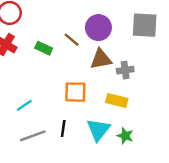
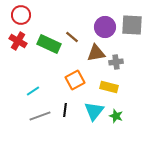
purple circle: (98, 28) -> (105, 27), moved
green rectangle: (44, 48) -> (49, 44), size x1.6
orange square: (75, 92) -> (75, 80), turned -30

